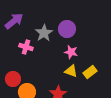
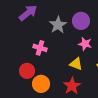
pink cross: (26, 47) -> (40, 48), moved
yellow triangle: (71, 71) -> (76, 64), moved

